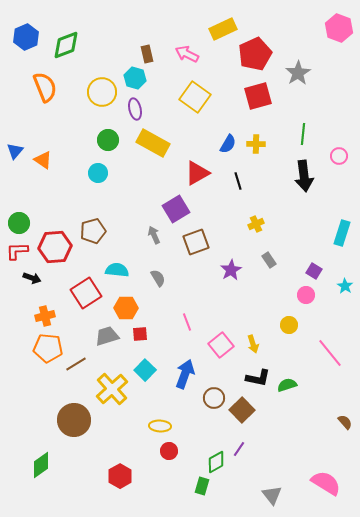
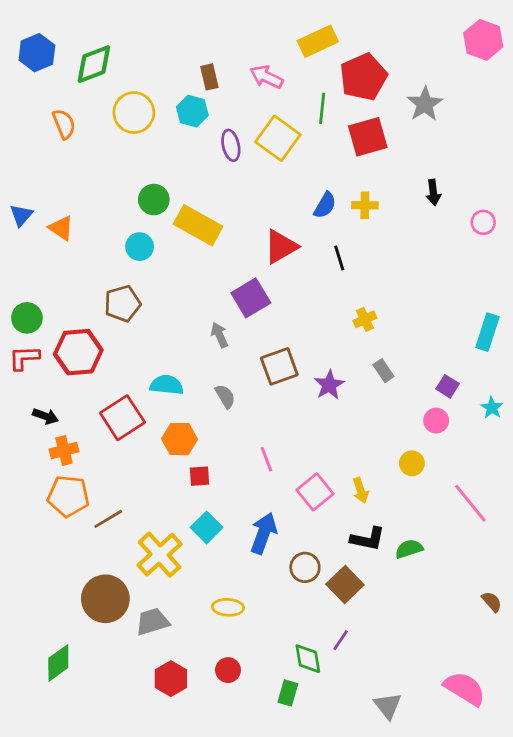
orange semicircle: (45, 87) -> (64, 124), size x0.7
yellow circle: (102, 92) -> (134, 113), moved
purple ellipse: (135, 109) -> (231, 145), moved
green line: (303, 134) -> (322, 108), moved
yellow rectangle: (153, 143) -> (198, 225), moved
black arrow: (304, 176) -> (433, 192), moved, size x0.6
brown pentagon: (93, 231) -> (122, 304), moved
brown square: (196, 242) -> (279, 366), moved
black arrow: (32, 278) -> (45, 416), moved
gray trapezoid: (107, 336) -> (152, 622), moved
red circle: (169, 451) -> (228, 670), moved
green diamond: (216, 462) -> (308, 659), turned -70

